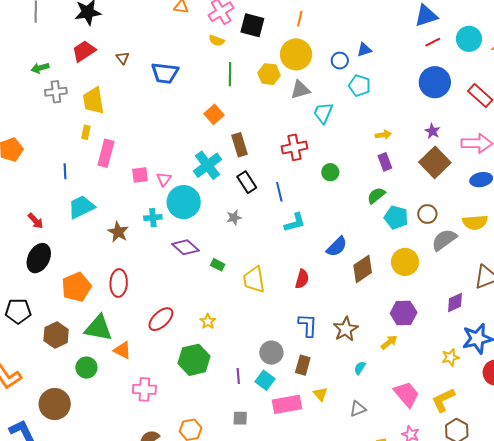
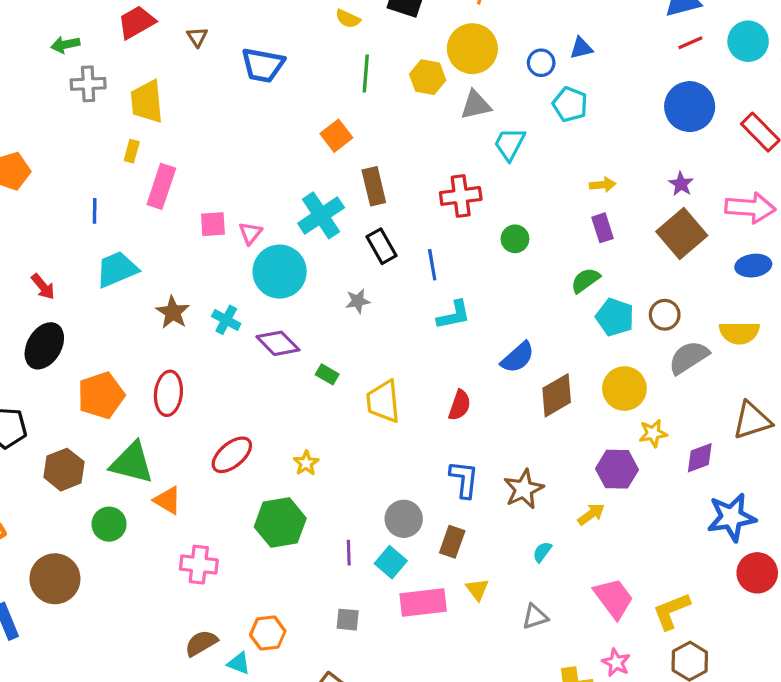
cyan cross: (153, 218) -> (226, 320), moved, turned 30
yellow star: (450, 357) -> (653, 433), moved

